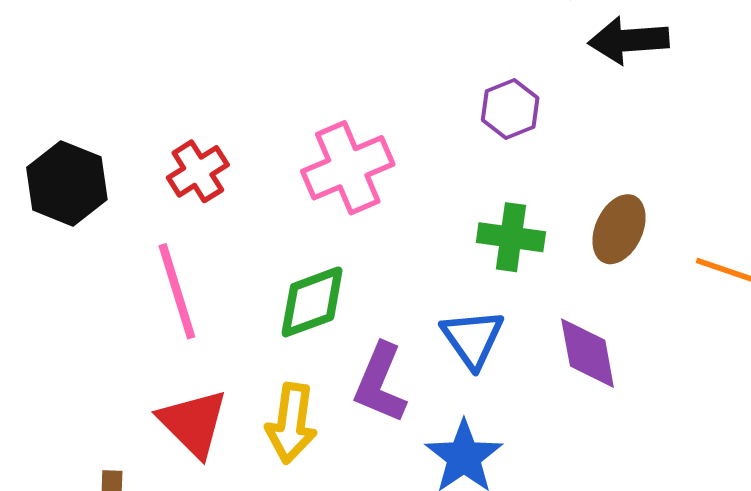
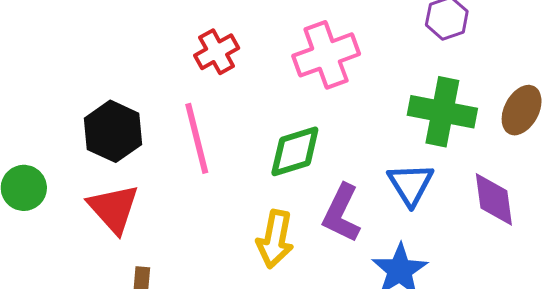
black hexagon: (67, 183) -> (113, 131), moved
green cross: (511, 237) -> (442, 112), size x1.4
red triangle: (193, 423) -> (114, 209), moved

